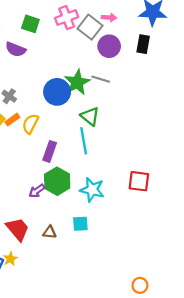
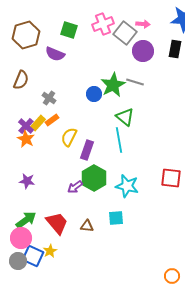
blue circle: (57, 92) -> (94, 94), size x0.6
yellow semicircle: (30, 124) -> (69, 137), moved

